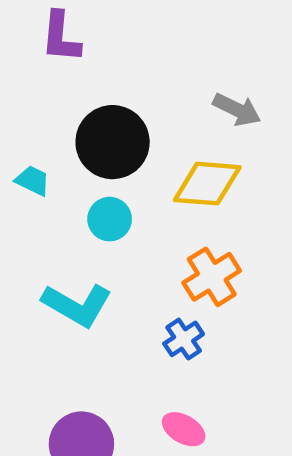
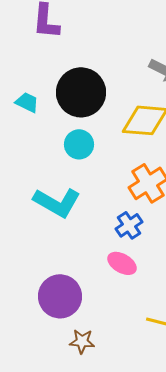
cyan trapezoid: (33, 181) -> (27, 102), moved
pink ellipse: (184, 429) -> (122, 263), moved

